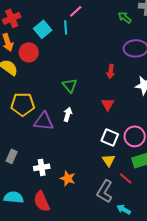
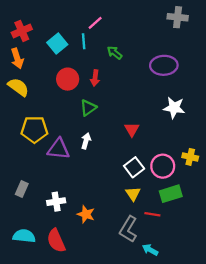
green arrow: (125, 17) -> (115, 53), moved
red circle: (29, 52) -> (68, 79), moved
red arrow: (111, 71) -> (95, 78), moved
green triangle: (70, 85) -> (88, 108), turned 35
white square: (110, 137) -> (134, 167), turned 30
red line: (126, 178) -> (152, 214), turned -32

